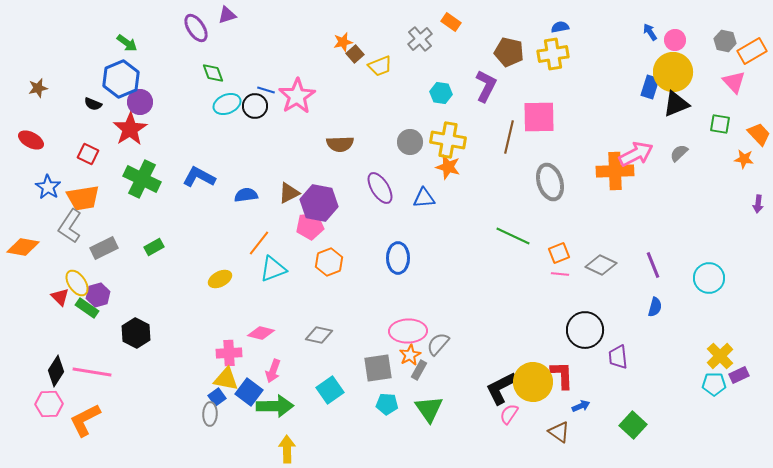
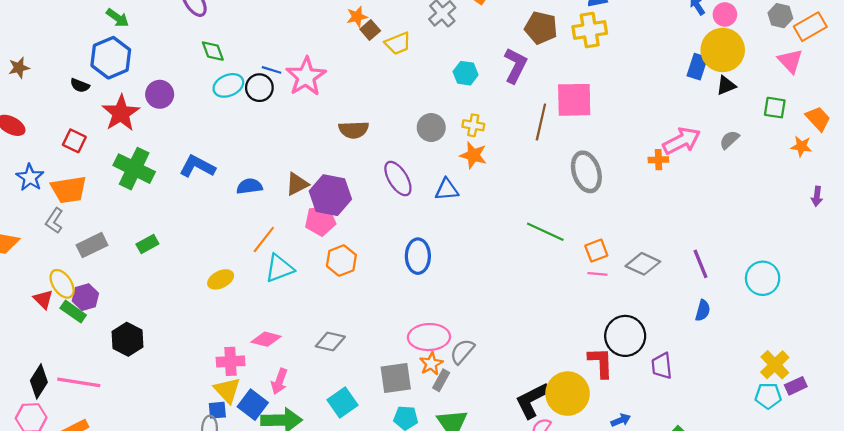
purple circle: (140, 102) -> (160, 94), moved
black triangle: (676, 104) -> (726, 85), size x0.7
yellow cross: (448, 140) -> (473, 125), size x0.6
orange cross: (615, 171) -> (658, 160), size x0.5
gray L-shape: (70, 226) -> (54, 221), size x0.7
red L-shape: (562, 375) -> (601, 363), moved
yellow triangle: (226, 379) -> (227, 390), turned 36
blue square: (217, 397) -> (217, 410), turned 30

